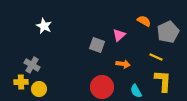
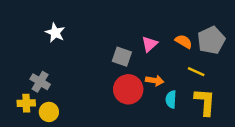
orange semicircle: (144, 21) -> (184, 41), moved
red circle: (102, 87) -> (128, 89), moved
cyan semicircle: (136, 91) -> (171, 99), moved, turned 32

